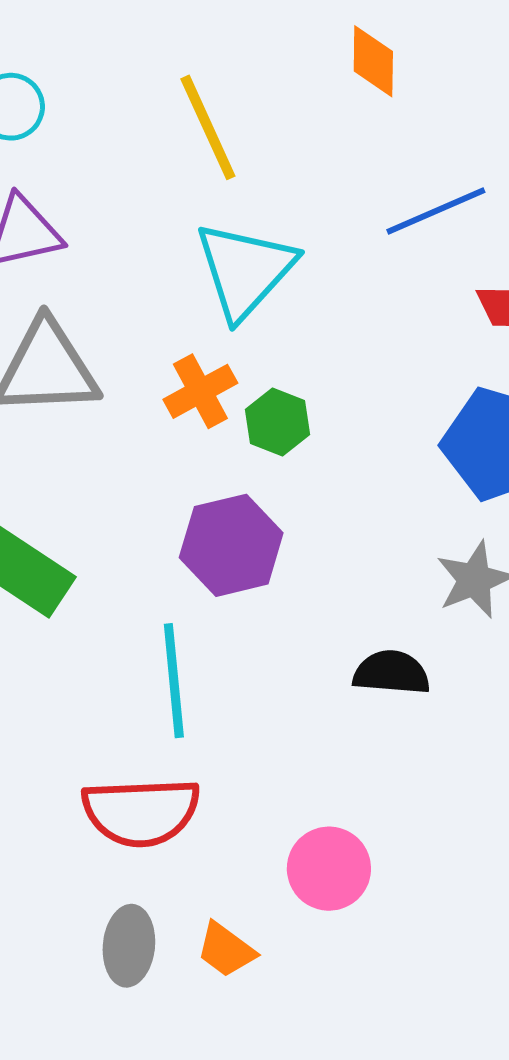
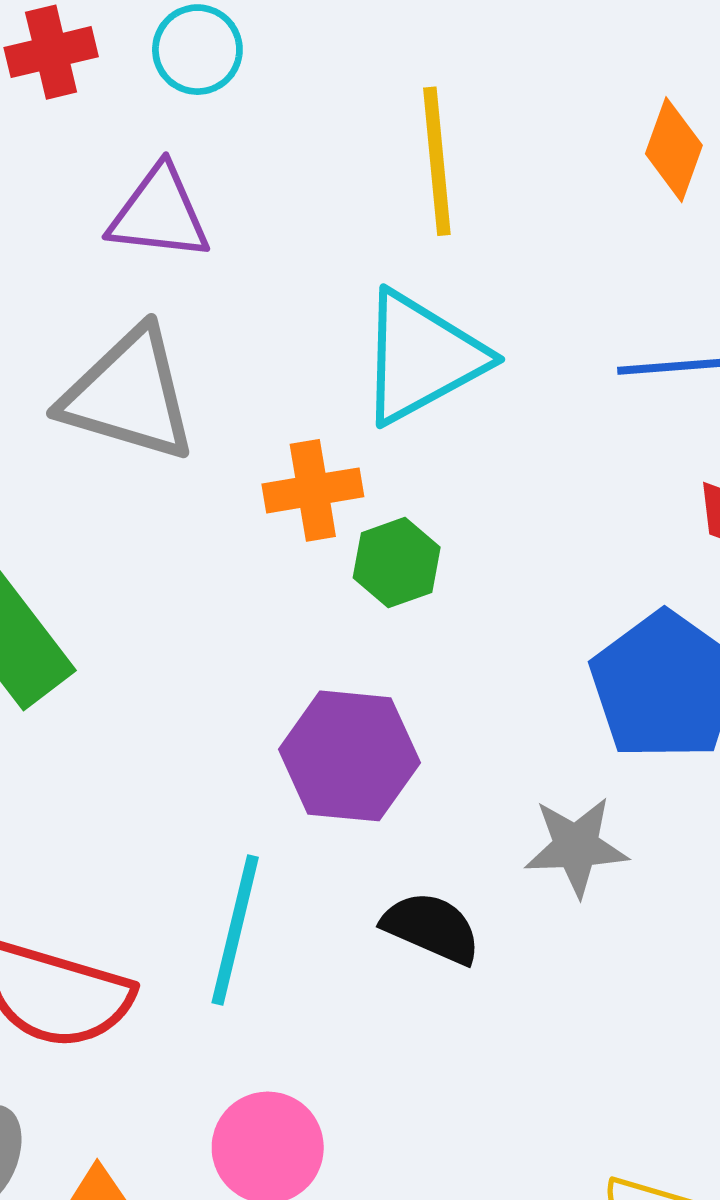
purple hexagon: (231, 545) -> (349, 756), moved
cyan line: (174, 681) -> (235, 930), moved

